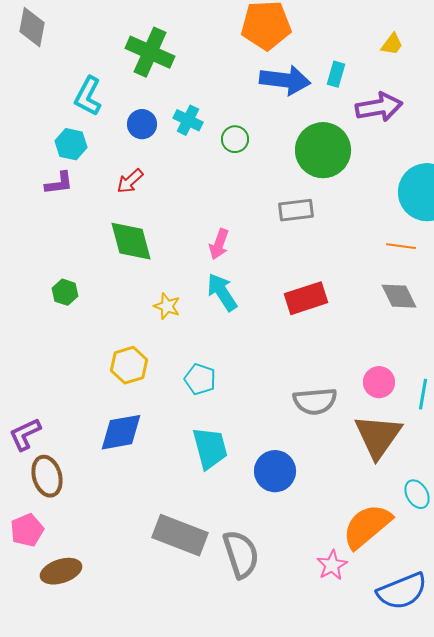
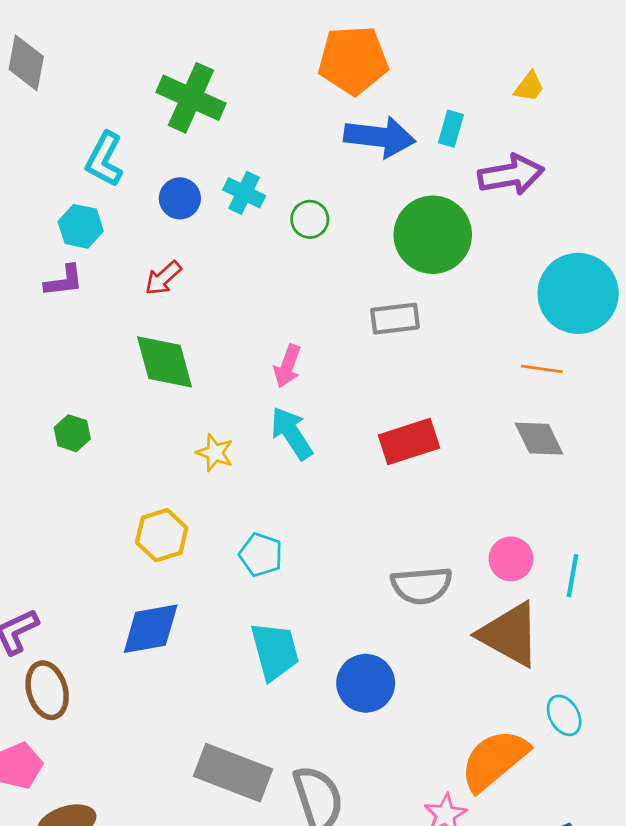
brown triangle: (378, 436) -> (510, 634), turned -36

